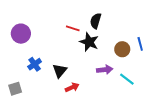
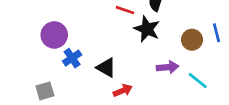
purple circle: (21, 34) -> (54, 35), moved
black triangle: (60, 71) -> (106, 67), turned -42

